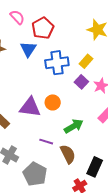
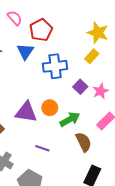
yellow rectangle: (86, 61) -> (92, 56), moved
green arrow: (74, 126) -> (70, 119), moved
brown semicircle: (68, 154) -> (84, 142), moved

